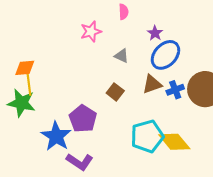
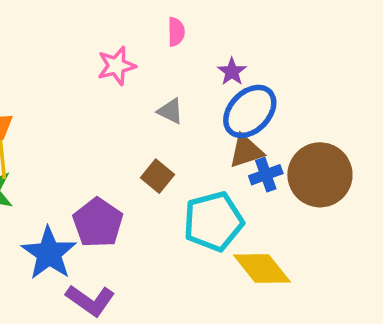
brown triangle: (152, 84) -> (246, 151), moved
cyan pentagon: (147, 136) -> (213, 221), moved

